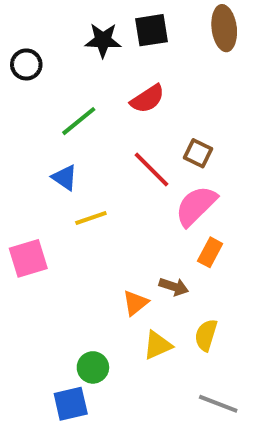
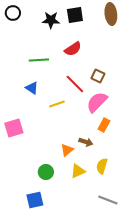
black circle: (26, 64) -> (13, 13), moved
green line: (79, 121) -> (39, 60), turned 36
yellow line: (91, 218) -> (57, 104), moved
green circle: (93, 367) -> (46, 172), moved

